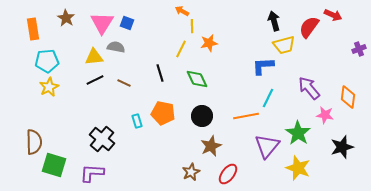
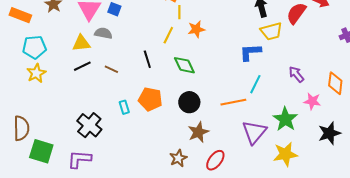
orange rectangle: (33, 29) -> (20, 15), turned -60
purple arrow: (309, 88) -> (296, 74), size x0.7
yellow star: (298, 168) -> (285, 154), turned -30

